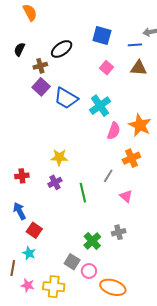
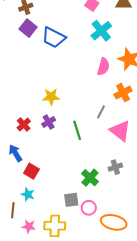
cyan cross: (100, 106) -> (101, 31), moved
red cross: (22, 176) -> (24, 124), moved, turned -32
pink triangle: (126, 196) -> (120, 131), size x1.6
gray square: (72, 262) -> (71, 200), turned -35

